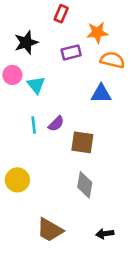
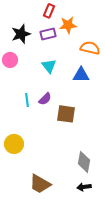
orange star: (97, 32) -> (68, 25), moved
purple rectangle: (71, 52) -> (48, 34), moved
cyan triangle: (36, 85) -> (49, 66), moved
gray diamond: (85, 185) -> (84, 162), moved

